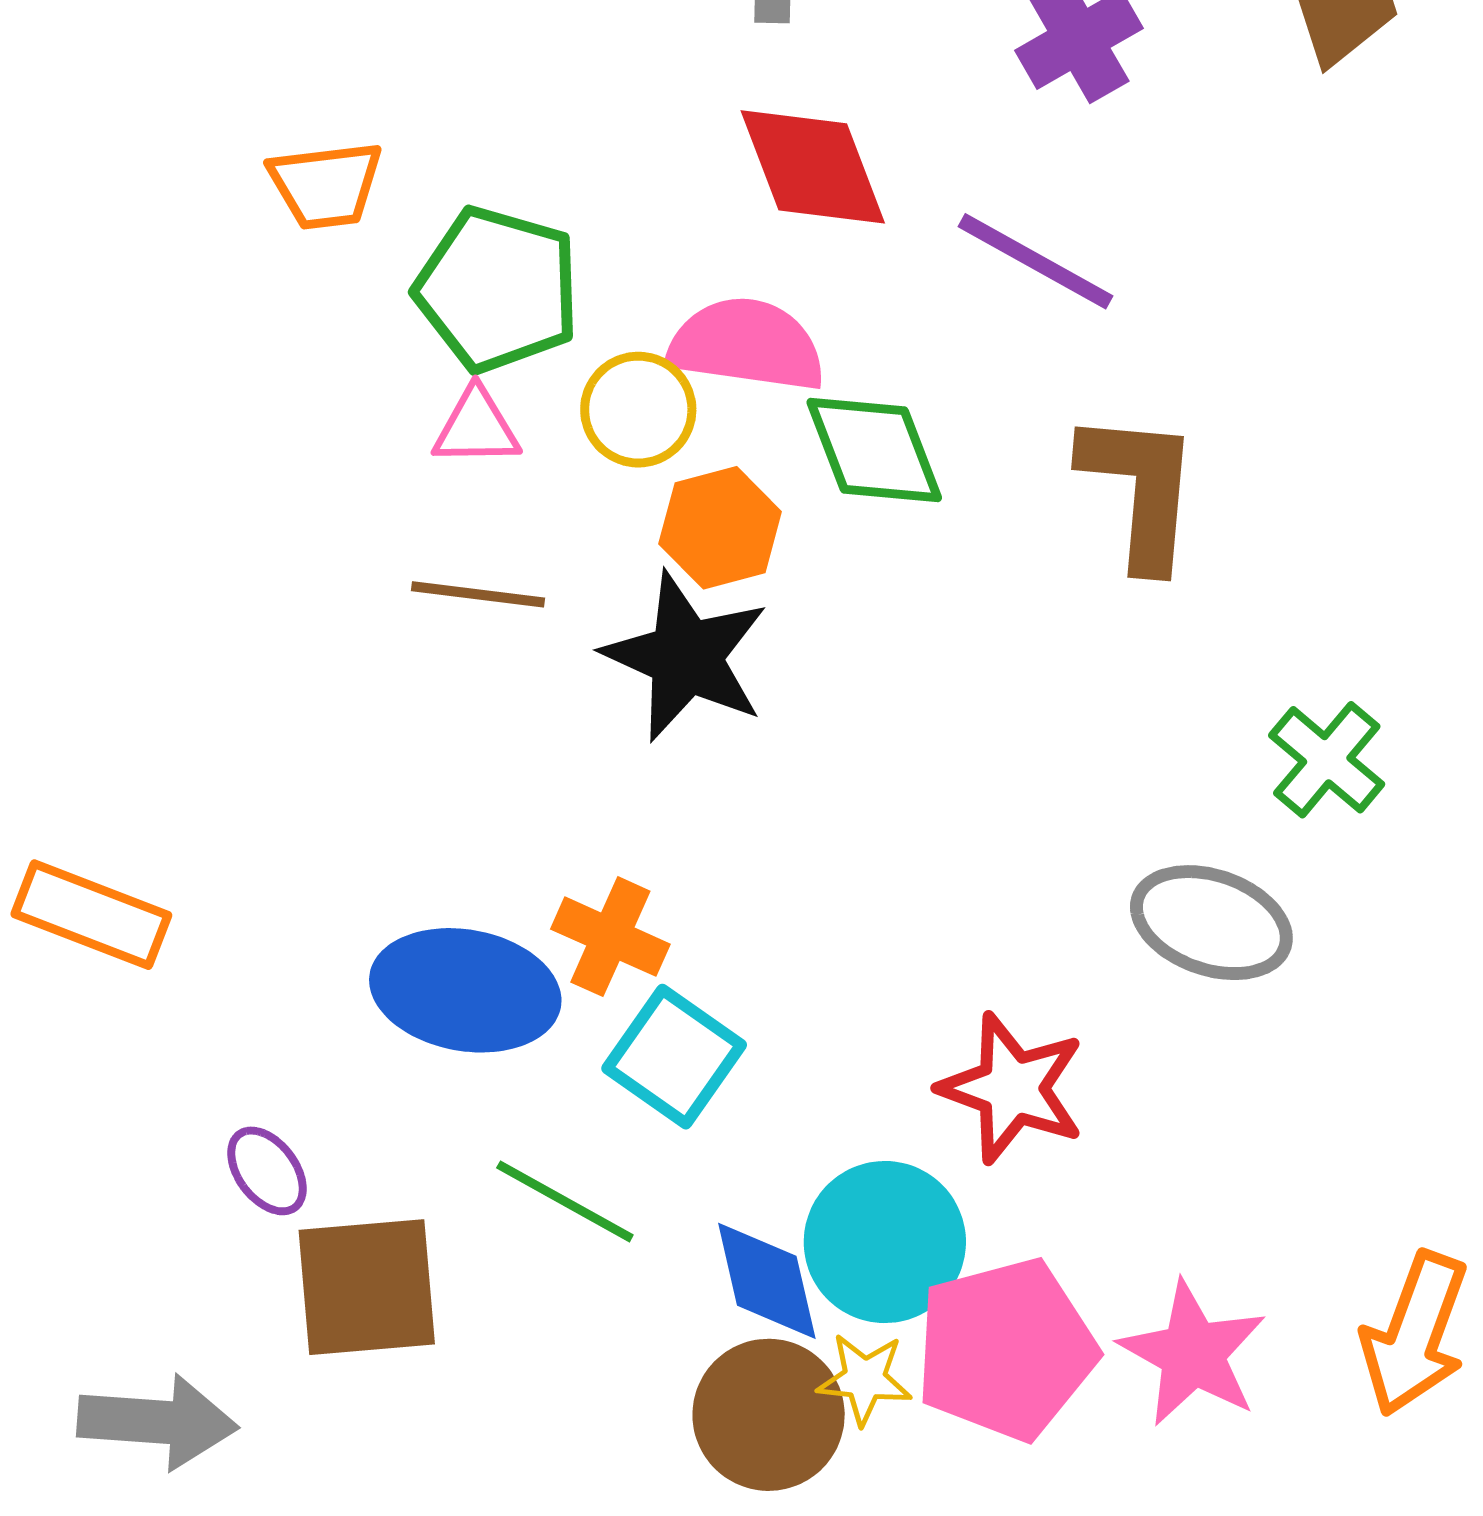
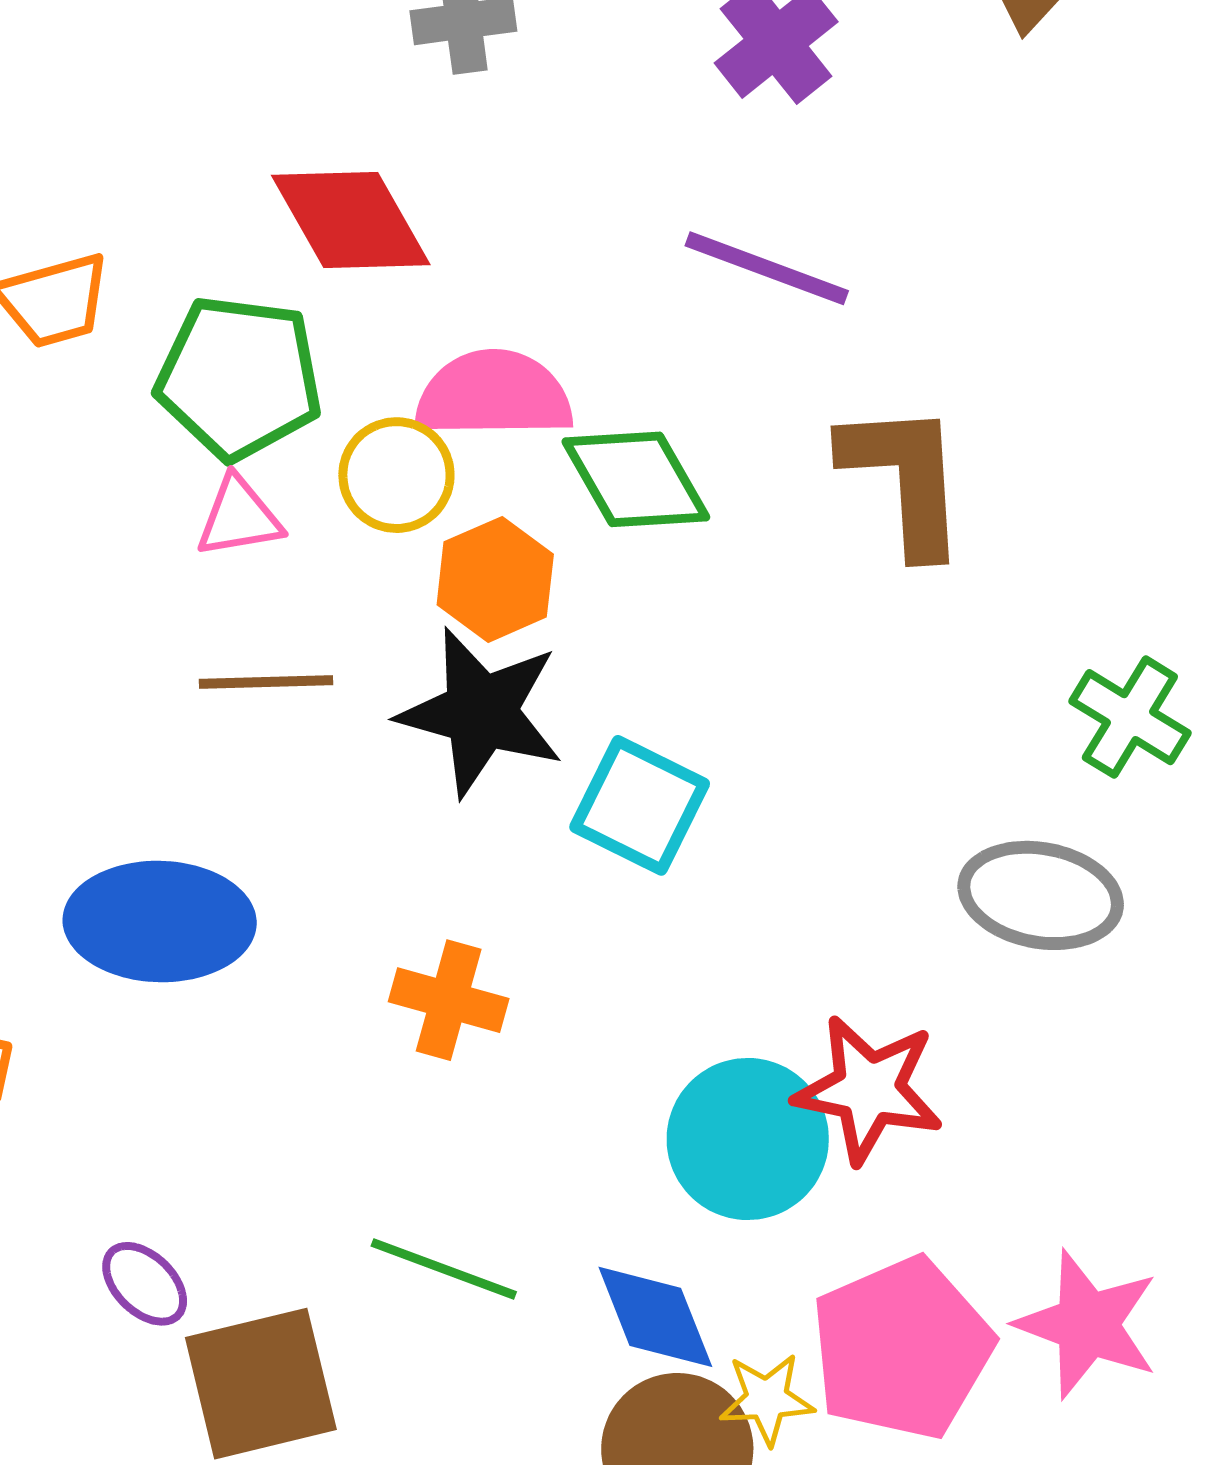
red diamond: (813, 167) -> (351, 220), moved
blue ellipse: (465, 990) -> (160, 922), moved
cyan square: (674, 1057) -> (640, 805), moved
cyan circle: (885, 1242) -> (748, 1139), moved

